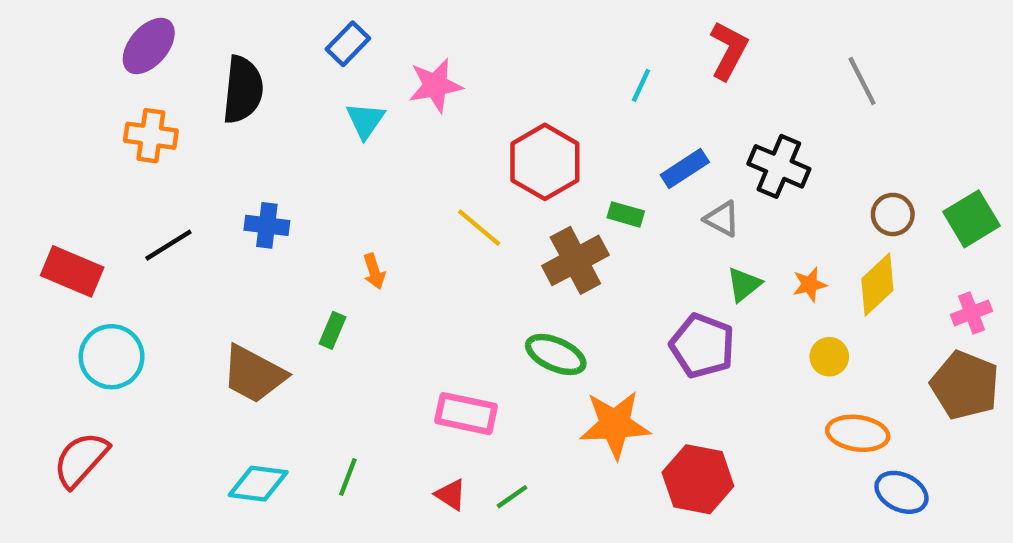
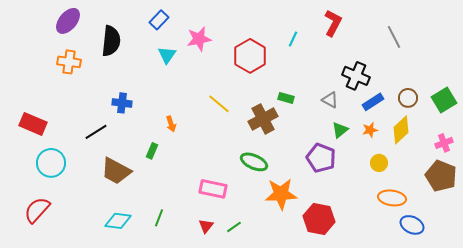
red hexagon: (545, 162) -> (250, 56), moved
blue rectangle: (685, 169) -> (373, 102), moved
black line: (168, 245) -> (96, 132), moved
red triangle: (451, 495) -> (206, 226), turned 35

